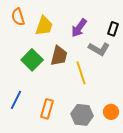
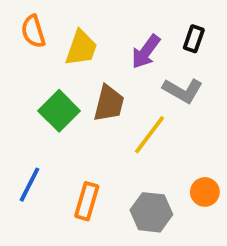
black rectangle: (113, 29) -> (194, 39), moved
yellow line: (81, 73) -> (149, 135), turned 55
orange circle: (111, 112) -> (205, 192), moved

